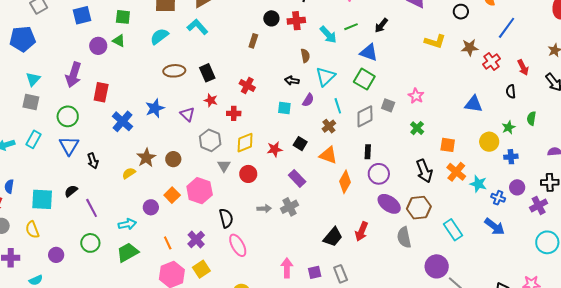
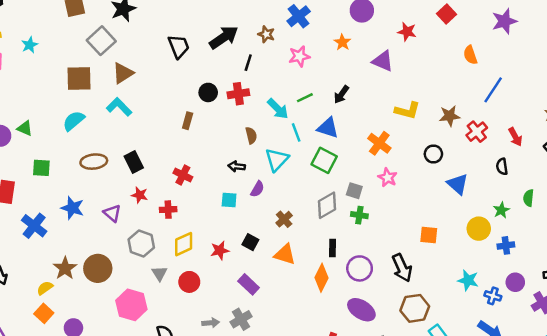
black circle: (461, 12) -> (433, 154), moved
green square: (123, 17) -> (41, 168), moved
blue triangle: (474, 104) -> (458, 184), turned 36
cyan line: (338, 106) -> (296, 132), moved
blue star: (155, 108) -> (72, 208), turned -30
green cross: (417, 128) -> (359, 215), moved, turned -32
brown circle: (173, 159) -> (98, 268), size x1.5
orange cross: (456, 172) -> (379, 143), moved
purple circle: (379, 174) -> (360, 268), moved
orange diamond: (345, 182) -> (322, 278), moved
orange square: (172, 195) -> (44, 313), moved
brown hexagon: (419, 208) -> (415, 308), moved

